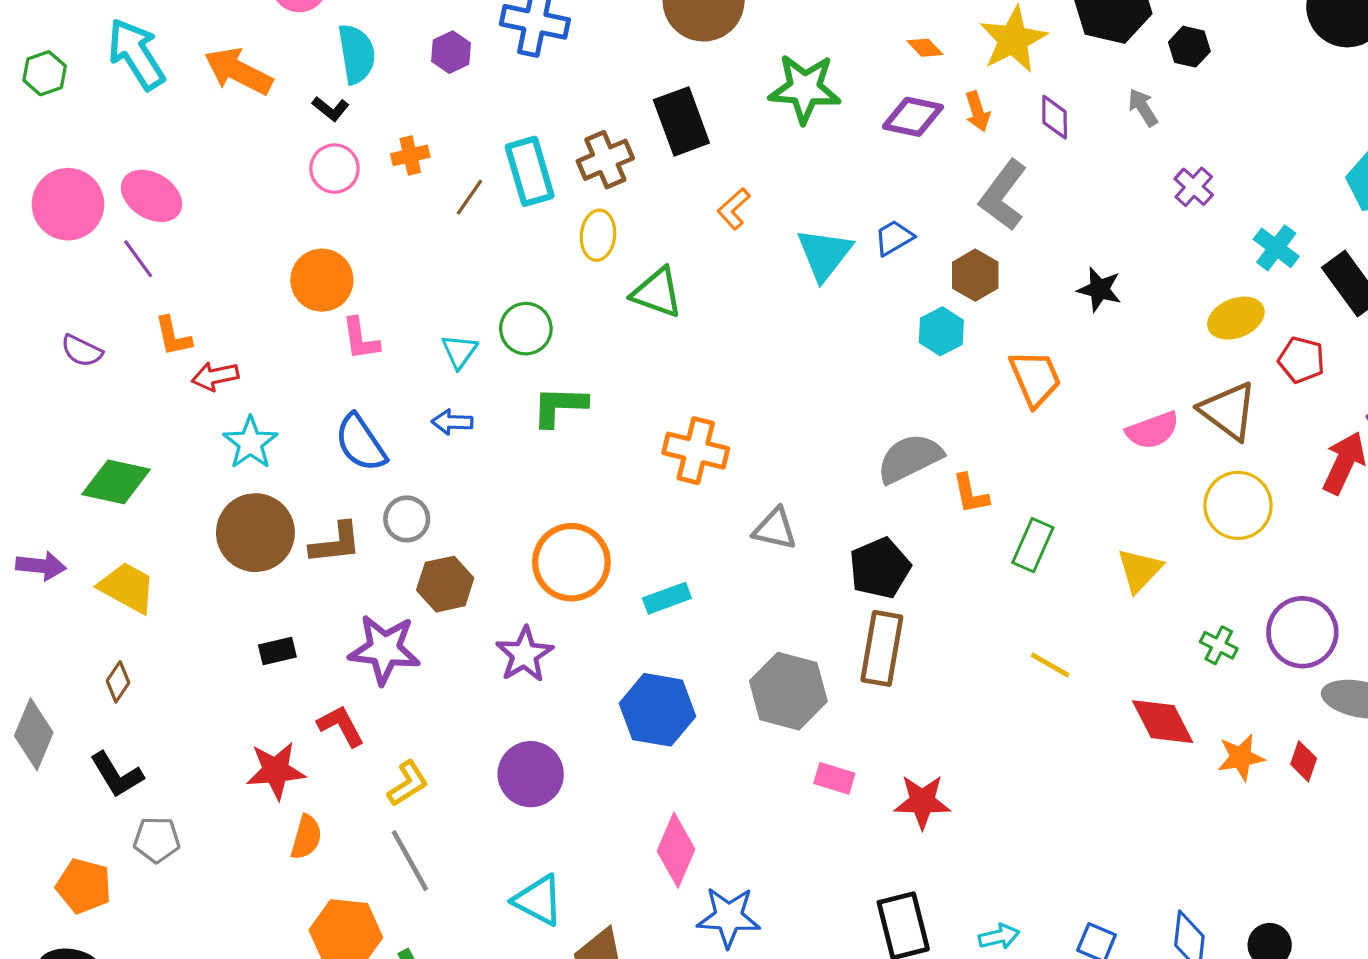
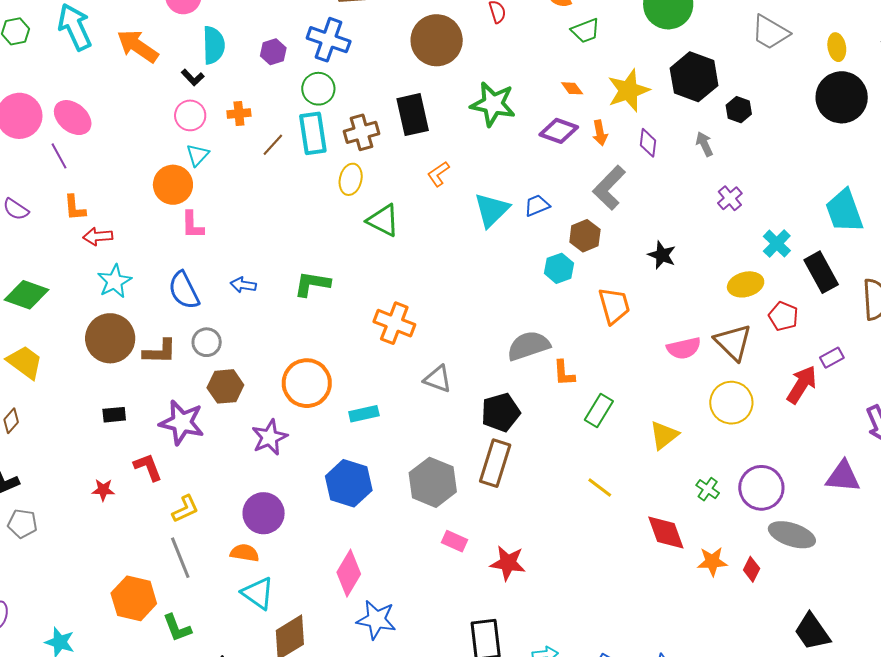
green circle: (526, 329) -> (318, 89), moved
cyan triangle: (459, 351) -> (198, 155), moved
red star: (276, 771) -> (103, 490), size x0.6
orange semicircle: (306, 837) -> (245, 553), moved, turned -104

